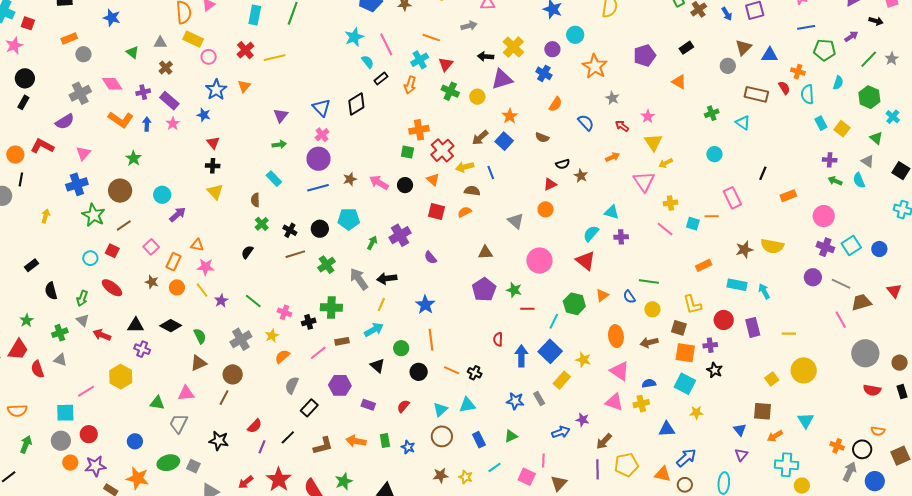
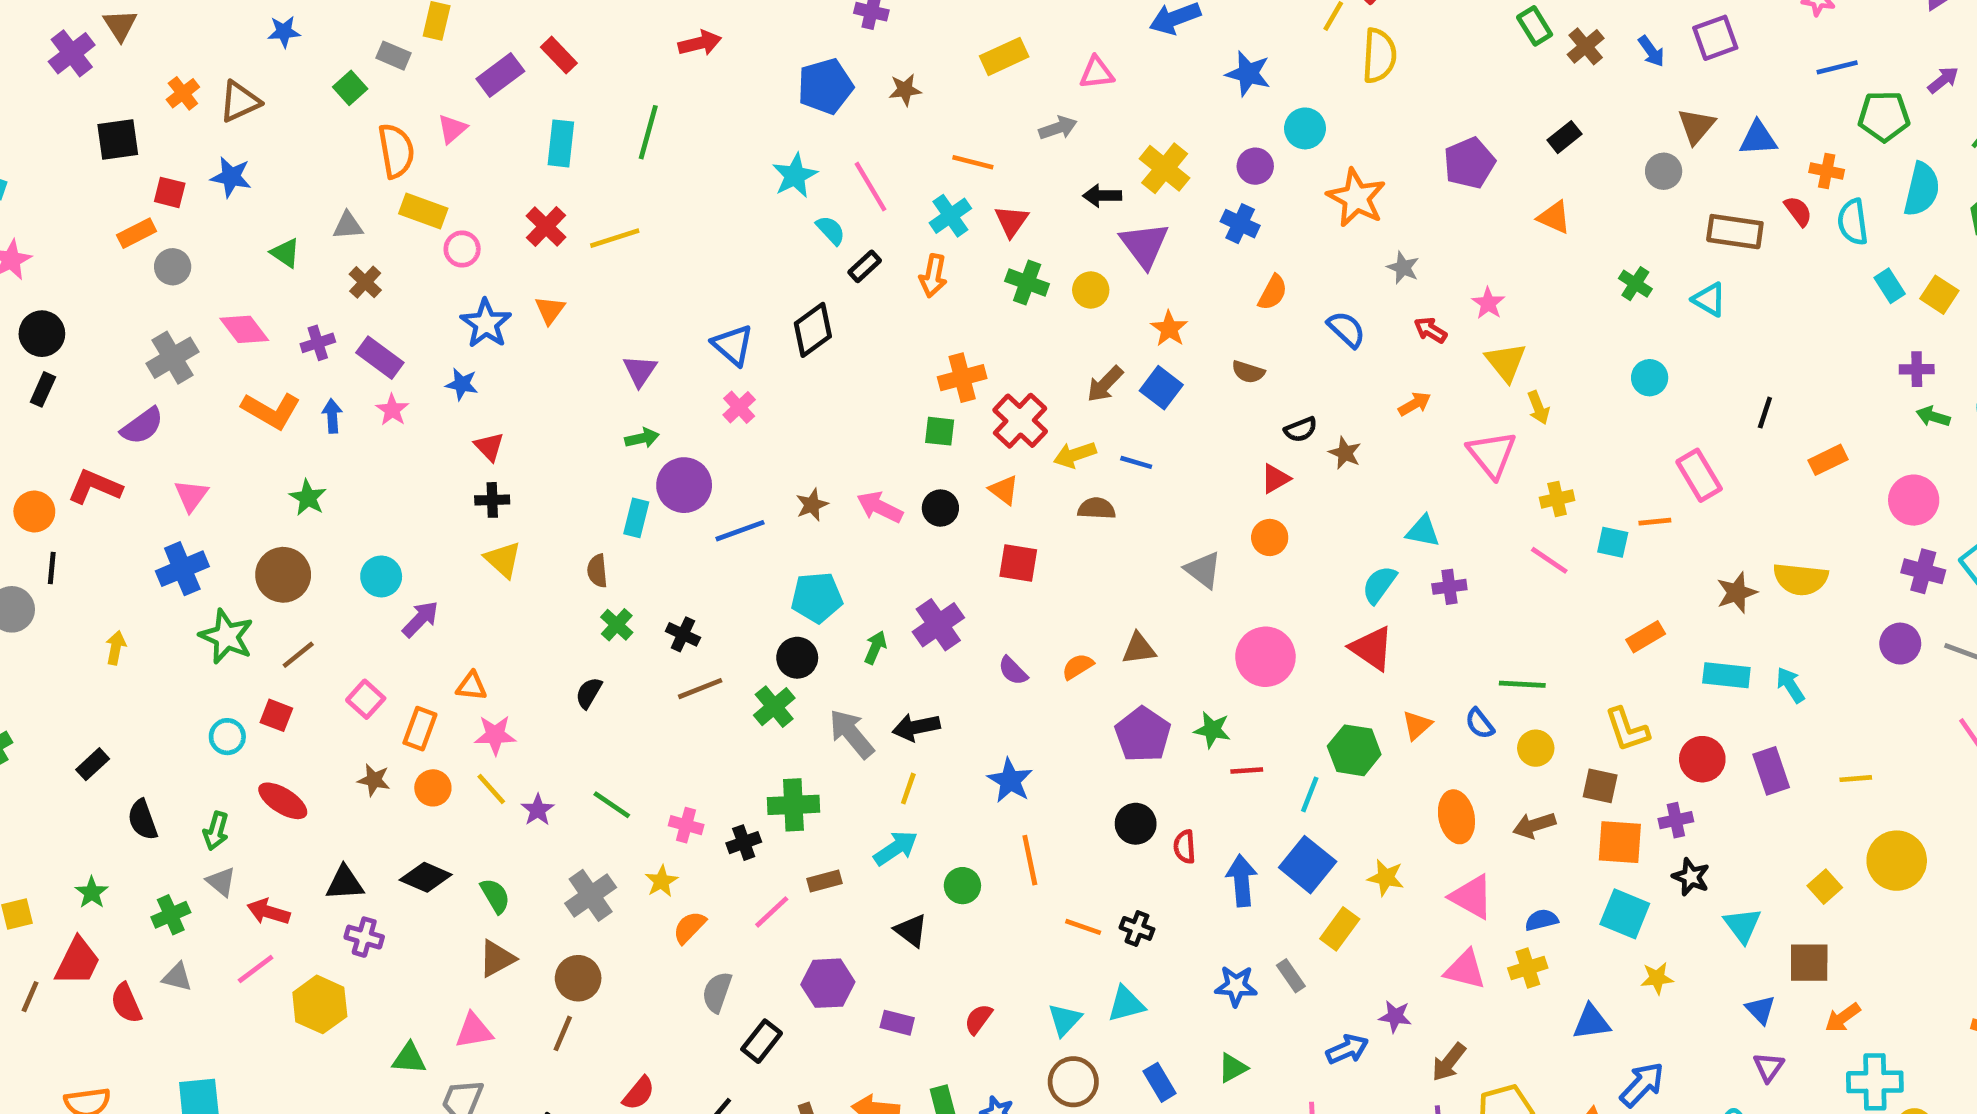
red square: (28, 23) -> (170, 192), moved
purple triangle: (502, 79) -> (1144, 245), turned -45
cyan semicircle: (838, 83) -> (1922, 189), size x1.6
green cross: (712, 113) -> (1635, 284), turned -32
purple circle: (319, 159) -> (684, 485), moved
yellow arrow: (666, 163) -> (1538, 408), turned -80
blue line: (491, 172) -> (1136, 462), turned -48
cyan rectangle: (274, 179) -> (636, 518), turned 63
orange semicircle: (465, 212) -> (1078, 667), moved
black circle: (320, 229) -> (797, 658), moved
black circle: (419, 372) -> (1136, 824), moved
pink line: (86, 391) -> (256, 969), moved
cyan triangle: (806, 420) -> (1742, 925), moved

